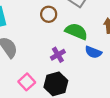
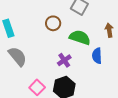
blue semicircle: (93, 52) -> (97, 56), turned 70

